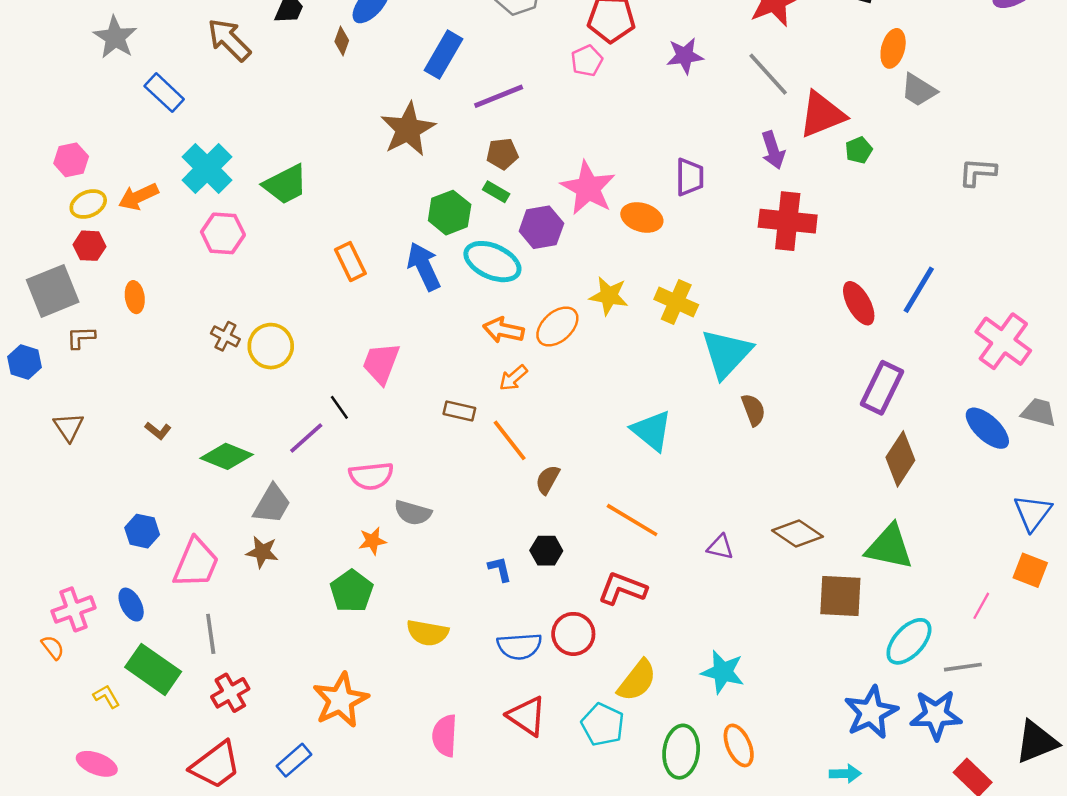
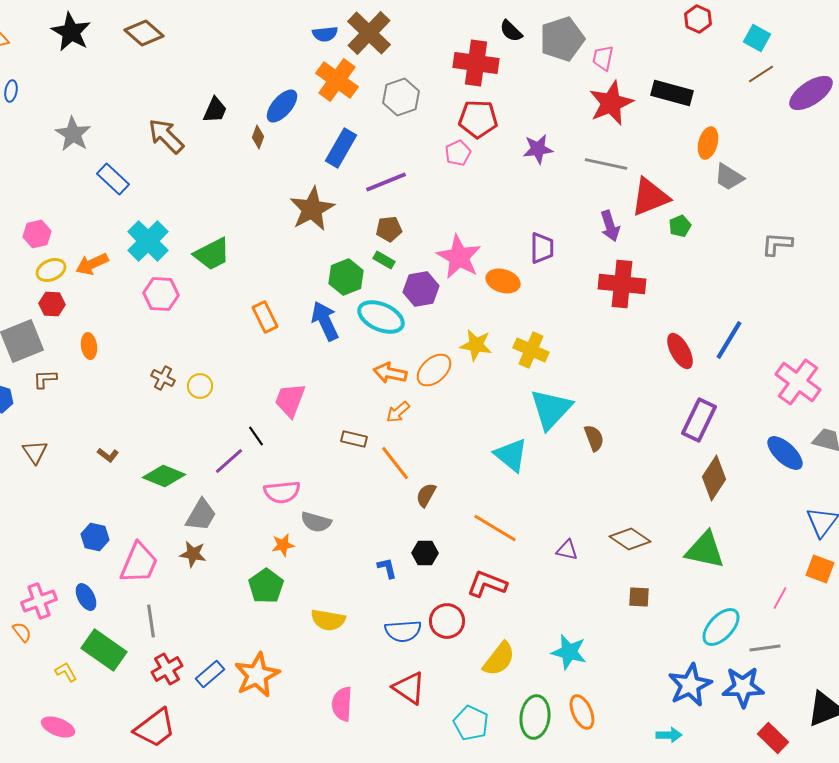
gray line: (768, 74) -> (606, 164), turned -36
yellow circle: (271, 346) -> (200, 386), size x0.7
cyan triangle: (726, 353) -> (551, 409), moved
brown square: (840, 596) -> (639, 597), moved, size x0.6
cyan pentagon: (603, 725) -> (471, 723), moved
blue rectangle: (294, 760) -> (210, 674), moved

